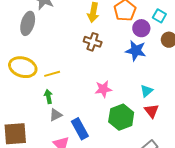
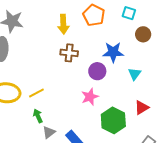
purple circle: (141, 28) -> (97, 71), moved
cyan triangle: (147, 91) -> (135, 74), moved
red triangle: (152, 111) -> (142, 108), turned 49

